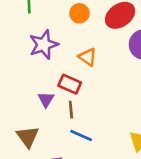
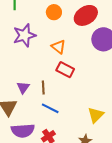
red rectangle: (70, 84) -> (65, 70), moved
purple triangle: (46, 99) -> (23, 87), moved

